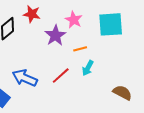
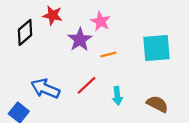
cyan square: (111, 24) -> (156, 48), moved
cyan arrow: (88, 68) -> (117, 96), moved, turned -35

